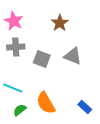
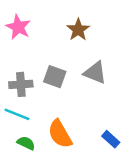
gray cross: (16, 47) -> (21, 84), moved
green semicircle: (20, 110) -> (26, 143), turned 64

